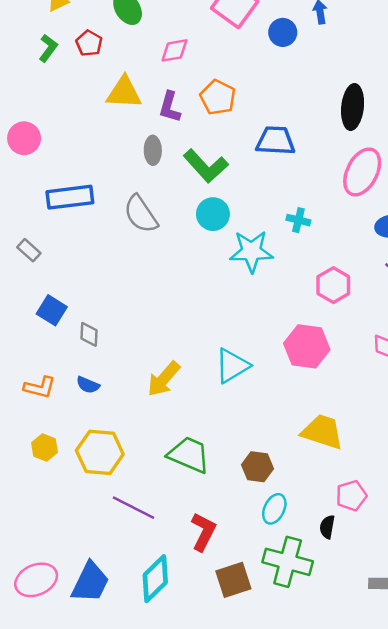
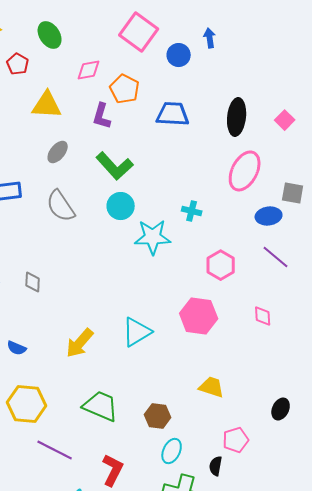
orange pentagon: (218, 97) -> (125, 89), moved
purple L-shape: (170, 107) -> (102, 116), moved
blue trapezoid: (276, 141) -> (173, 114), moved
gray ellipse: (153, 150) -> (58, 152), moved, turned 40
gray diamond: (89, 334) -> (33, 282), moved
yellow trapezoid: (322, 432) -> (212, 387), size x0.7

